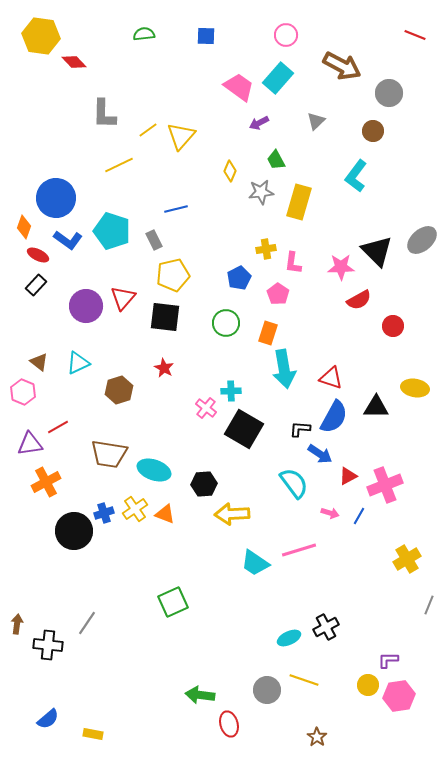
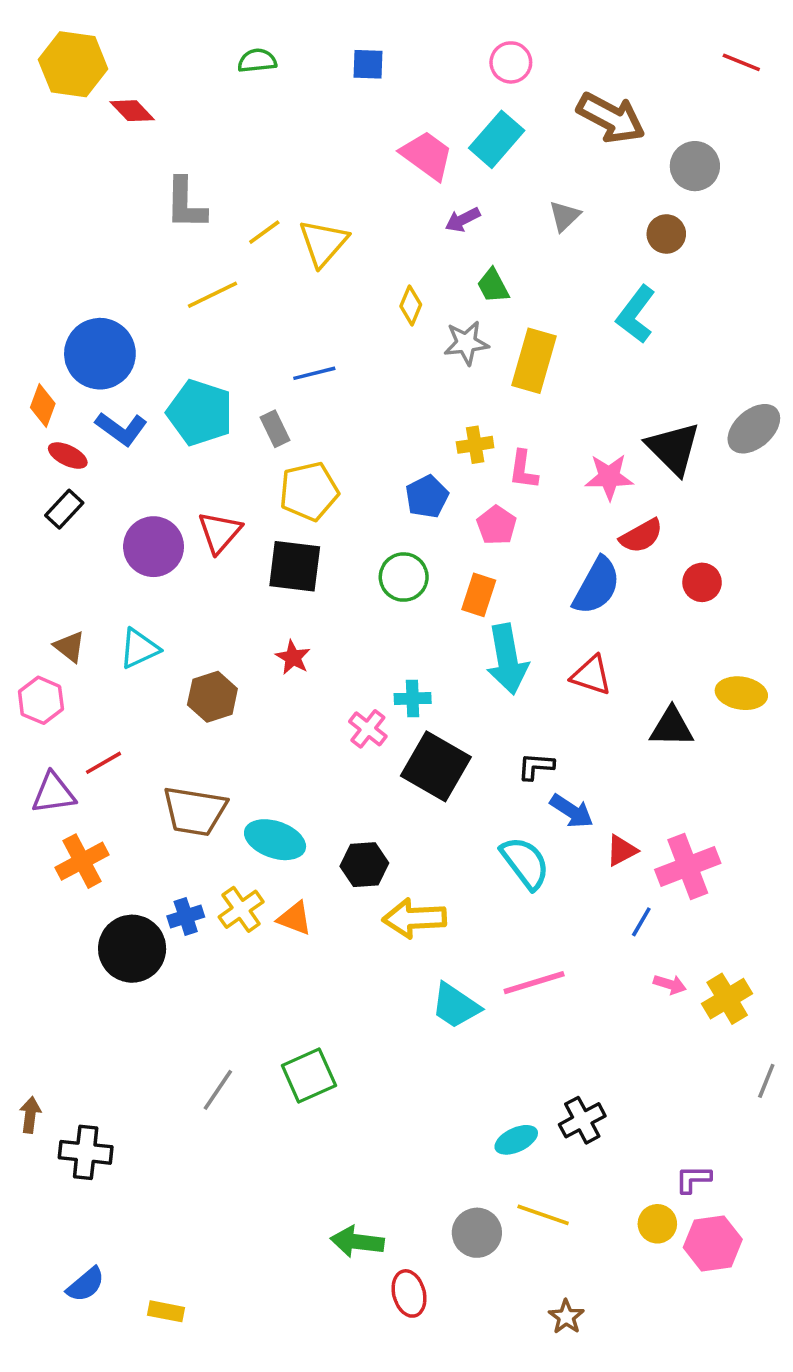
blue semicircle: (334, 417) -> (597, 586), moved
pink arrow: (330, 513) -> (670, 984), moved
gray line: (87, 623) -> (218, 1090), moved

